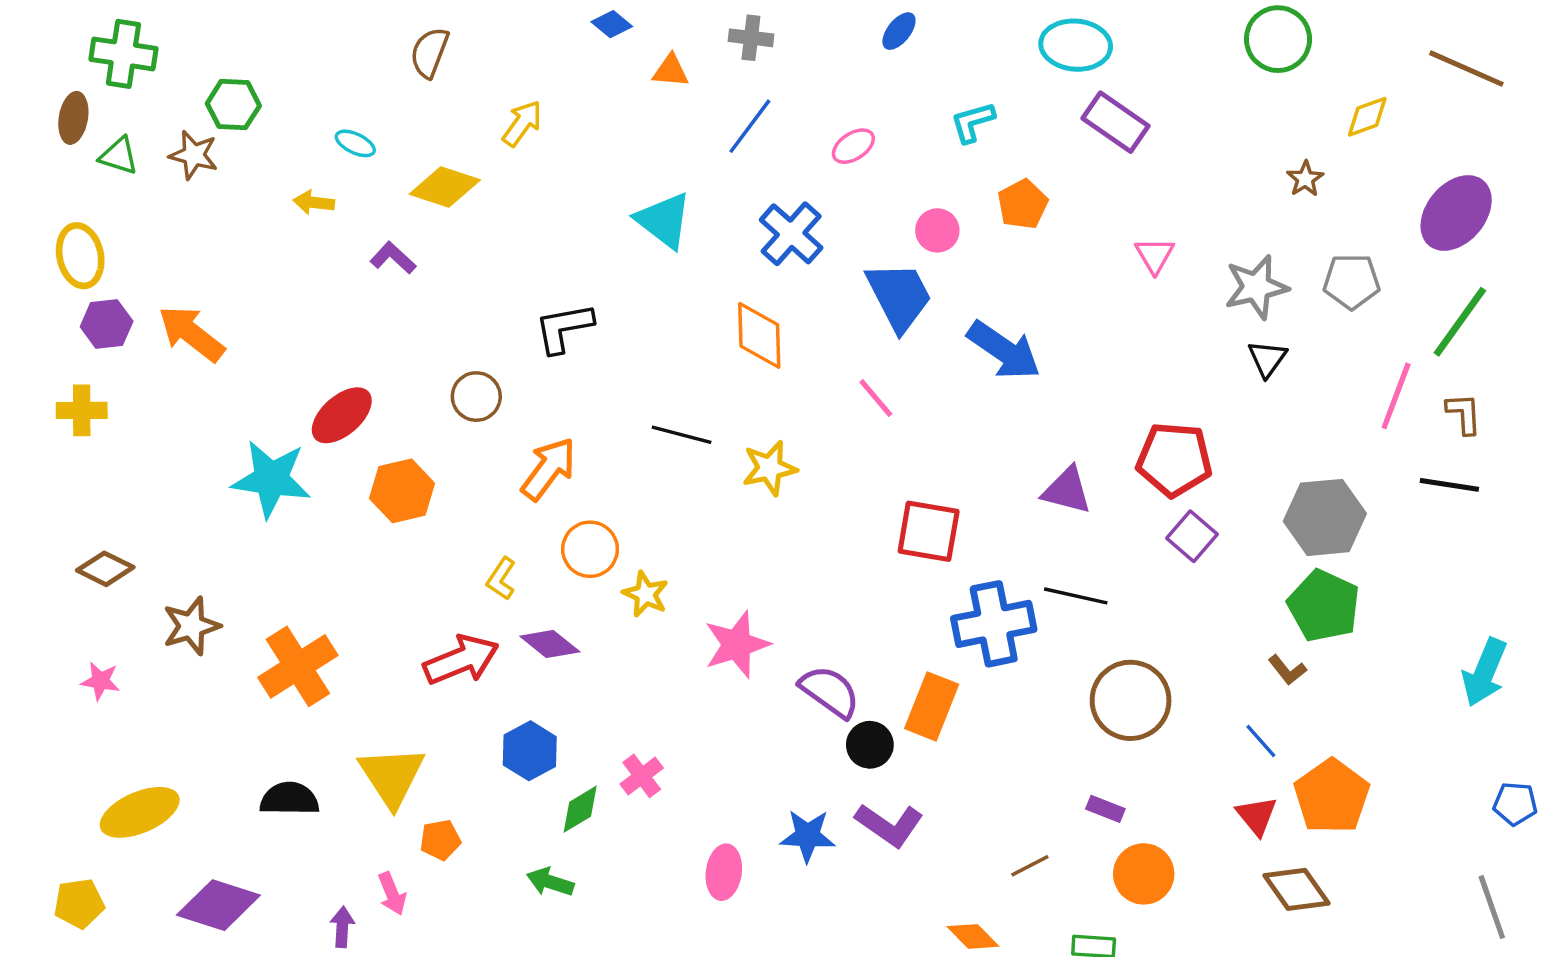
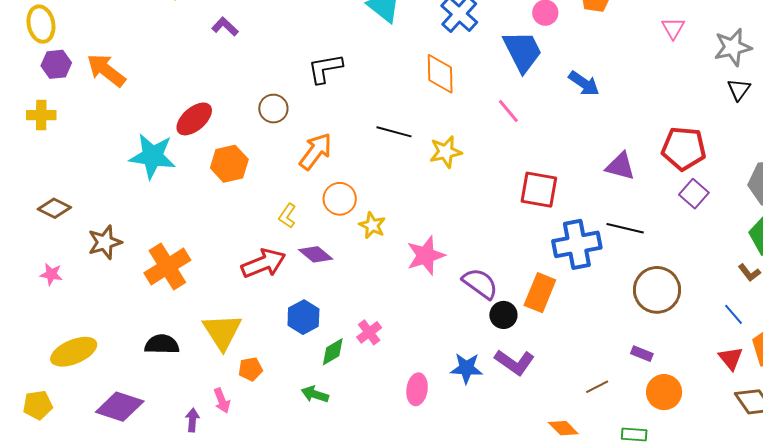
blue arrow: (1004, 350) -> (584, 83), size x0.7

